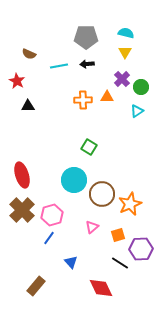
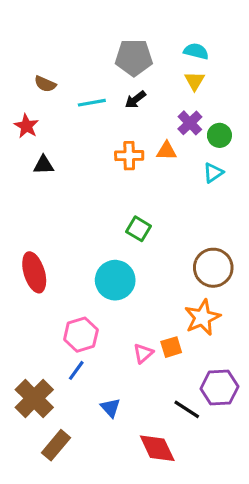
black arrow: (87, 64) -> (135, 100), turned -32
brown circle: (102, 194) -> (213, 268), moved
brown cross: (22, 210) -> (34, 398), moved
orange square: (118, 235) -> (171, 347), moved

